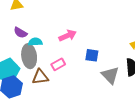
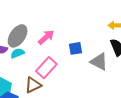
gray ellipse: (29, 56) -> (18, 36), moved, turned 60
pink rectangle: (58, 64) -> (46, 68), size x1.5

